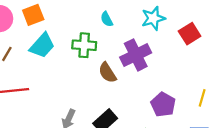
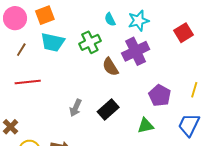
cyan star: (153, 18) -> (138, 21), moved
cyan trapezoid: (42, 45) -> (53, 42), turned 60
green cross: (84, 45) -> (90, 42), turned -30

